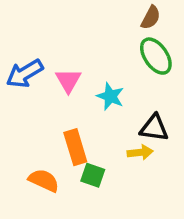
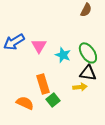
green ellipse: (156, 56) -> (88, 53), moved
green square: (93, 175) -> (53, 100), turned 32

